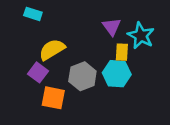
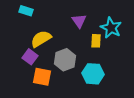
purple triangle: (112, 27) -> (79, 21), moved
cyan hexagon: (117, 74) -> (93, 74), moved

